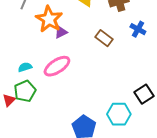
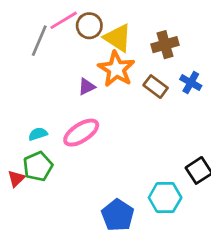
orange star: (49, 19) -> (116, 69), moved
brown rectangle: (104, 38) -> (156, 87), moved

